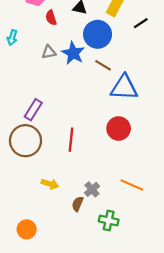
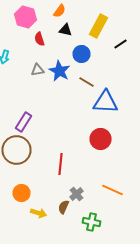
blue circle: (98, 34) -> (82, 54), size x0.7
red line: (71, 140) -> (60, 164), moved
yellow arrow: (50, 184) -> (38, 213), moved
orange circle: (27, 229) -> (22, 193), moved

